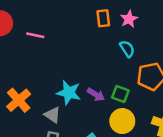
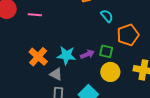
purple arrow: (96, 95) -> (87, 54), turned -48
orange cross: (19, 100) -> (38, 57), moved

